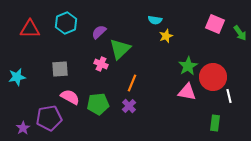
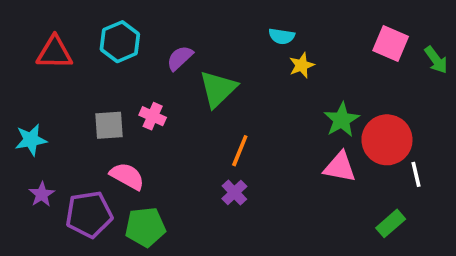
pink cross: (101, 64) -> (153, 116), moved
green pentagon: (98, 104) -> (145, 227), moved
green rectangle: (215, 123) -> (391, 223), turned 42
purple star: (23, 128) -> (42, 194), moved

